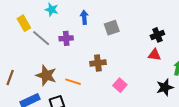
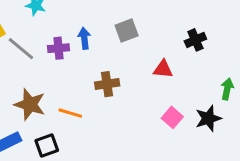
blue arrow: (84, 17) -> (84, 38), moved
red triangle: (154, 55) -> (163, 69), moved
pink square: (120, 85) -> (172, 117), moved

